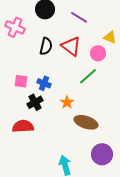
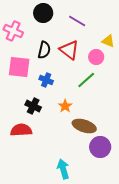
pink square: (21, 81) -> (19, 67), moved, size x1.6
blue cross: (44, 83) -> (46, 80), moved
black cross: (35, 102) -> (33, 106), turned -35
purple circle: (102, 154) -> (100, 147), moved

